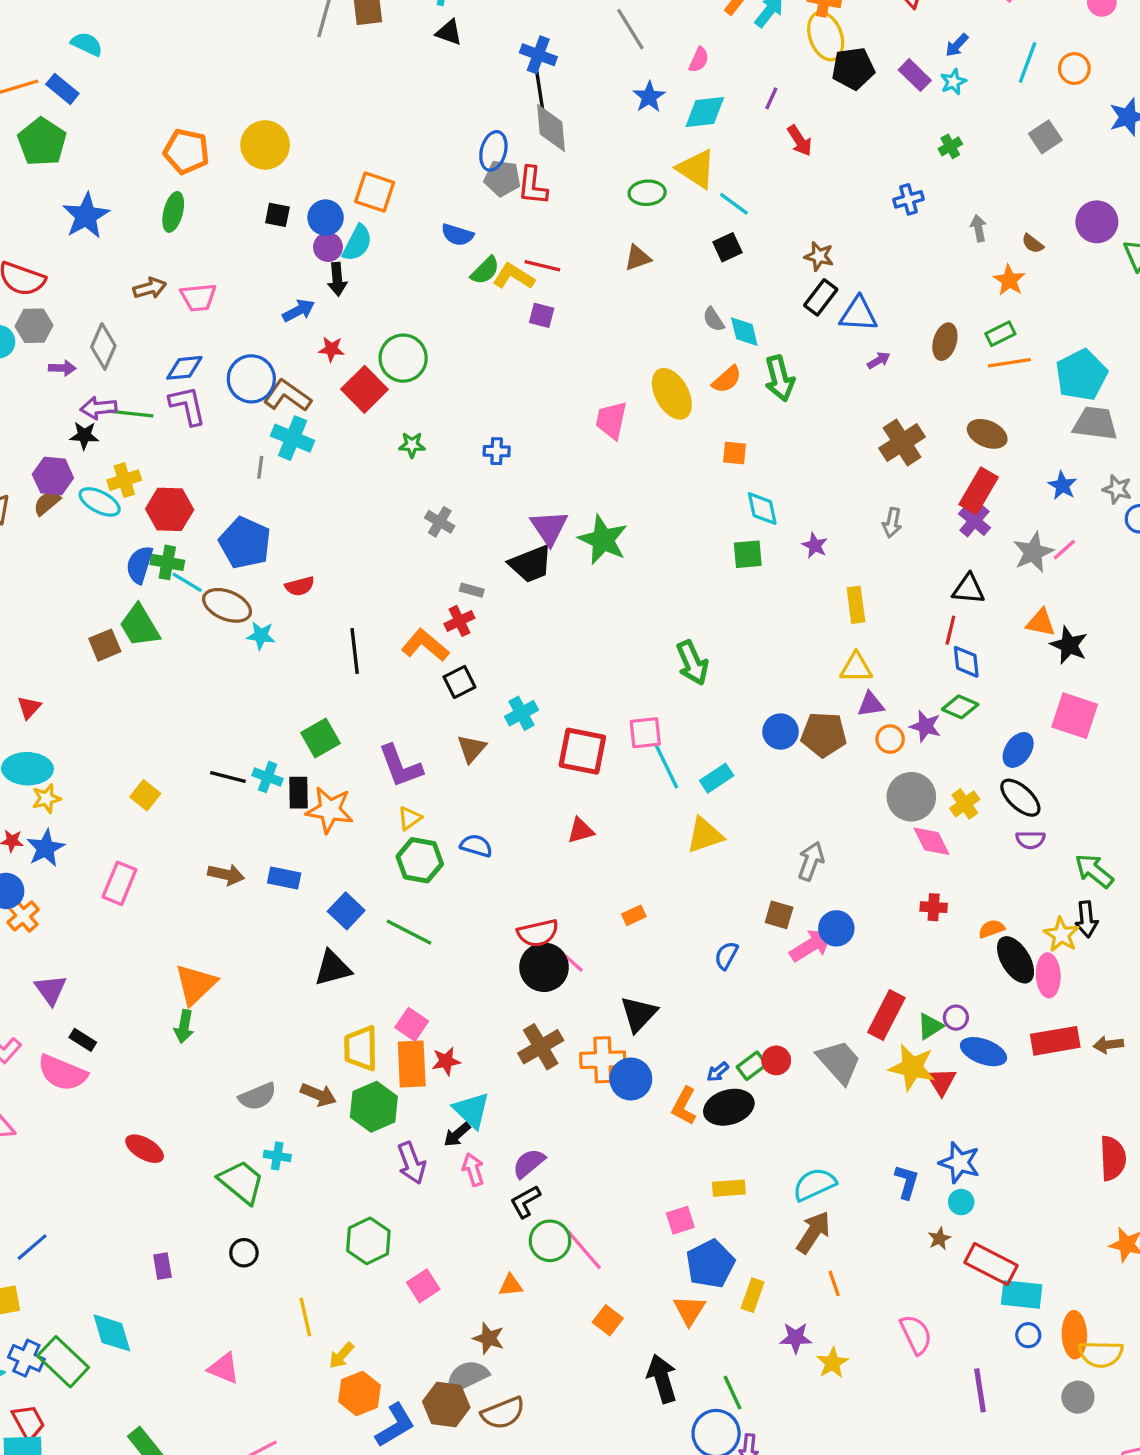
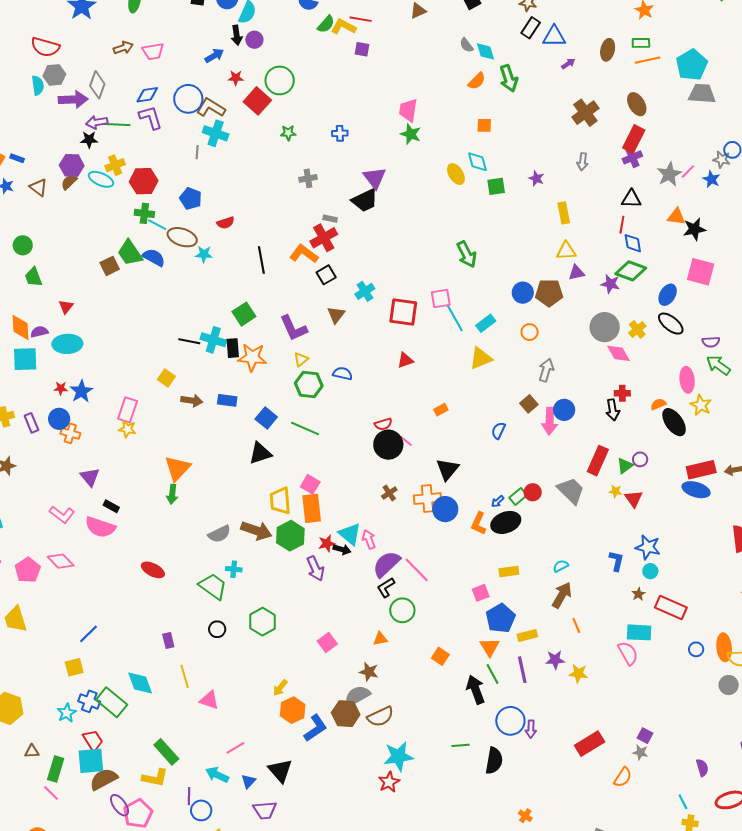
purple circle: (328, 247) -> (254, 40), moved
green rectangle: (1000, 334) -> (641, 43), turned 30
purple arrow: (62, 368) -> (73, 99), size x1.8
yellow ellipse: (672, 394) -> (456, 174), moved, size x0.7
brown ellipse: (987, 434) -> (637, 104), turned 40
blue star: (1062, 485) -> (711, 179), moved
gray star: (1117, 489) -> (722, 160), moved
cyan diamond: (762, 509) -> (477, 162), moved
purple cross: (975, 521) -> (632, 157), turned 30
gray cross: (440, 522) -> (308, 178), turned -36
green star: (603, 540) -> (411, 134), moved, size x0.7
blue pentagon: (245, 543) -> (191, 199), size x0.7
blue semicircle: (139, 565) -> (154, 257), moved, turned 105
red cross: (459, 621) -> (324, 238), size x1.5
black star: (1069, 645) -> (694, 229), turned -30
green diamond: (960, 707) -> (631, 271), size x1.4
orange circle: (890, 739) -> (530, 332), moved
cyan cross: (268, 777) -> (213, 340), size x1.4
yellow square: (145, 795) -> (166, 378), moved
yellow star: (46, 798) -> (127, 429), moved, turned 30
purple semicircle: (1030, 840) -> (711, 342), moved
brown square: (779, 915) -> (529, 404), turned 36
orange cross: (23, 916) -> (70, 433), turned -30
black arrow: (1087, 919) -> (613, 410), moved
red semicircle: (538, 933) -> (383, 424), size x0.7
pink arrow: (811, 945) -> (550, 421), turned 128
pink ellipse: (1048, 975) -> (687, 380), moved
brown cross: (541, 1047) -> (389, 493), size x0.6
blue ellipse: (983, 1052) -> (696, 490), moved
red star: (446, 1061) -> (327, 544), moved
yellow star: (912, 1067) -> (615, 491), size x0.5
brown arrow: (318, 1095) -> (256, 531), size x1.4
black arrow: (457, 1135) -> (342, 549), turned -120
purple semicircle: (529, 1163) -> (387, 564), size x1.4
pink arrow: (473, 1170) -> (369, 539), moved
cyan semicircle: (814, 1184) -> (561, 566), size x0.6
green hexagon: (368, 1241) -> (263, 622), moved
pink line: (584, 1250) -> (417, 570), moved
cyan rectangle: (1022, 1294) -> (639, 632), moved
yellow rectangle: (753, 1295) -> (527, 636), turned 60
yellow line: (305, 1317) -> (185, 676), moved
yellow star: (832, 1363) -> (578, 674), turned -30
purple line: (980, 1390) -> (522, 670), moved
green line: (733, 1393) -> (492, 674), moved

